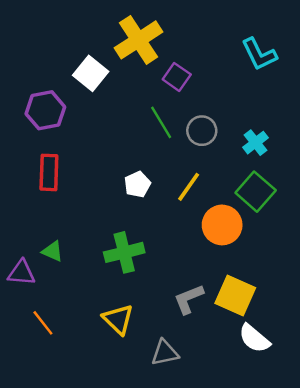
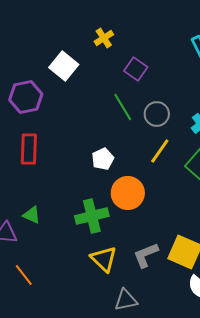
yellow cross: (139, 40) -> (104, 38), size x0.5
yellow line: (189, 187) -> (160, 151), moved
orange circle: (222, 225) -> (128, 193), moved
yellow triangle: (118, 319) -> (104, 259), moved

